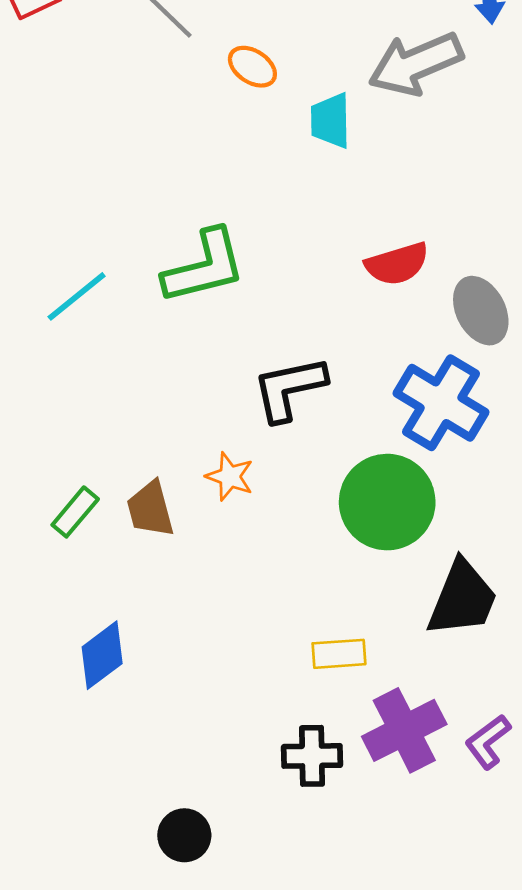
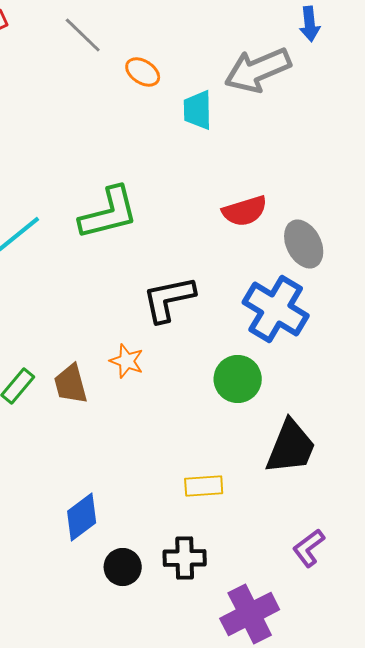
green circle: (387, 502) -> (238, 379), size x0.7
blue diamond: (102, 655) -> (82, 517), moved
purple cross: (404, 730) -> (250, 614), moved
black circle: (184, 835) -> (123, 567), moved

